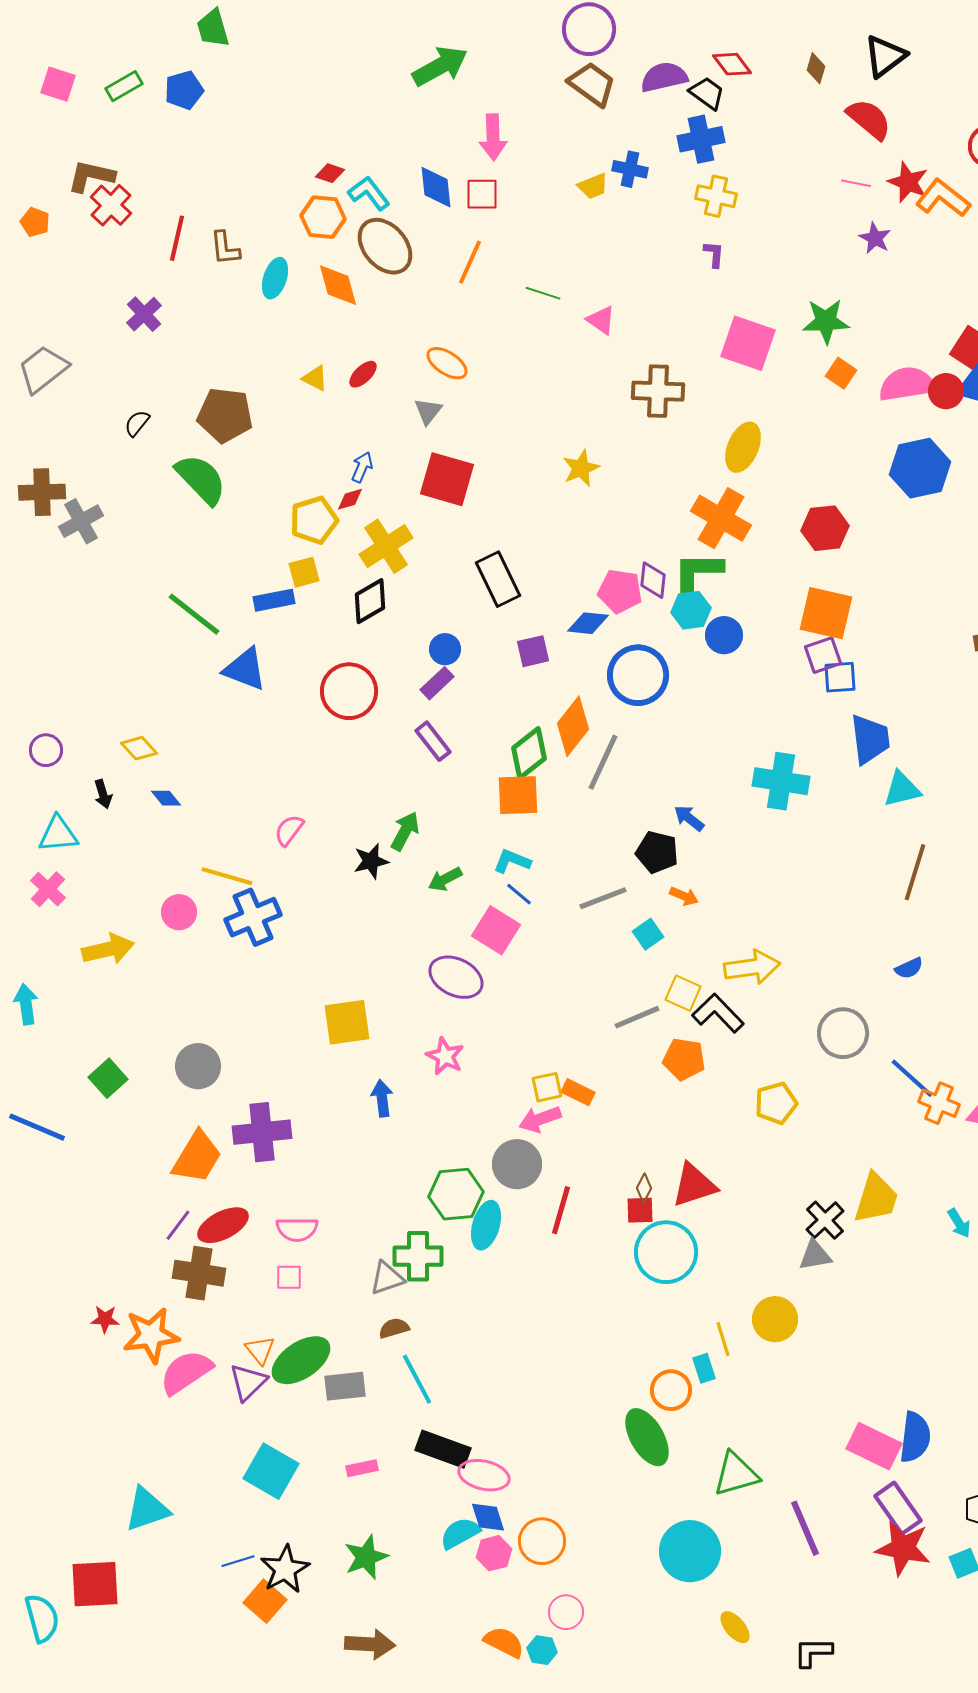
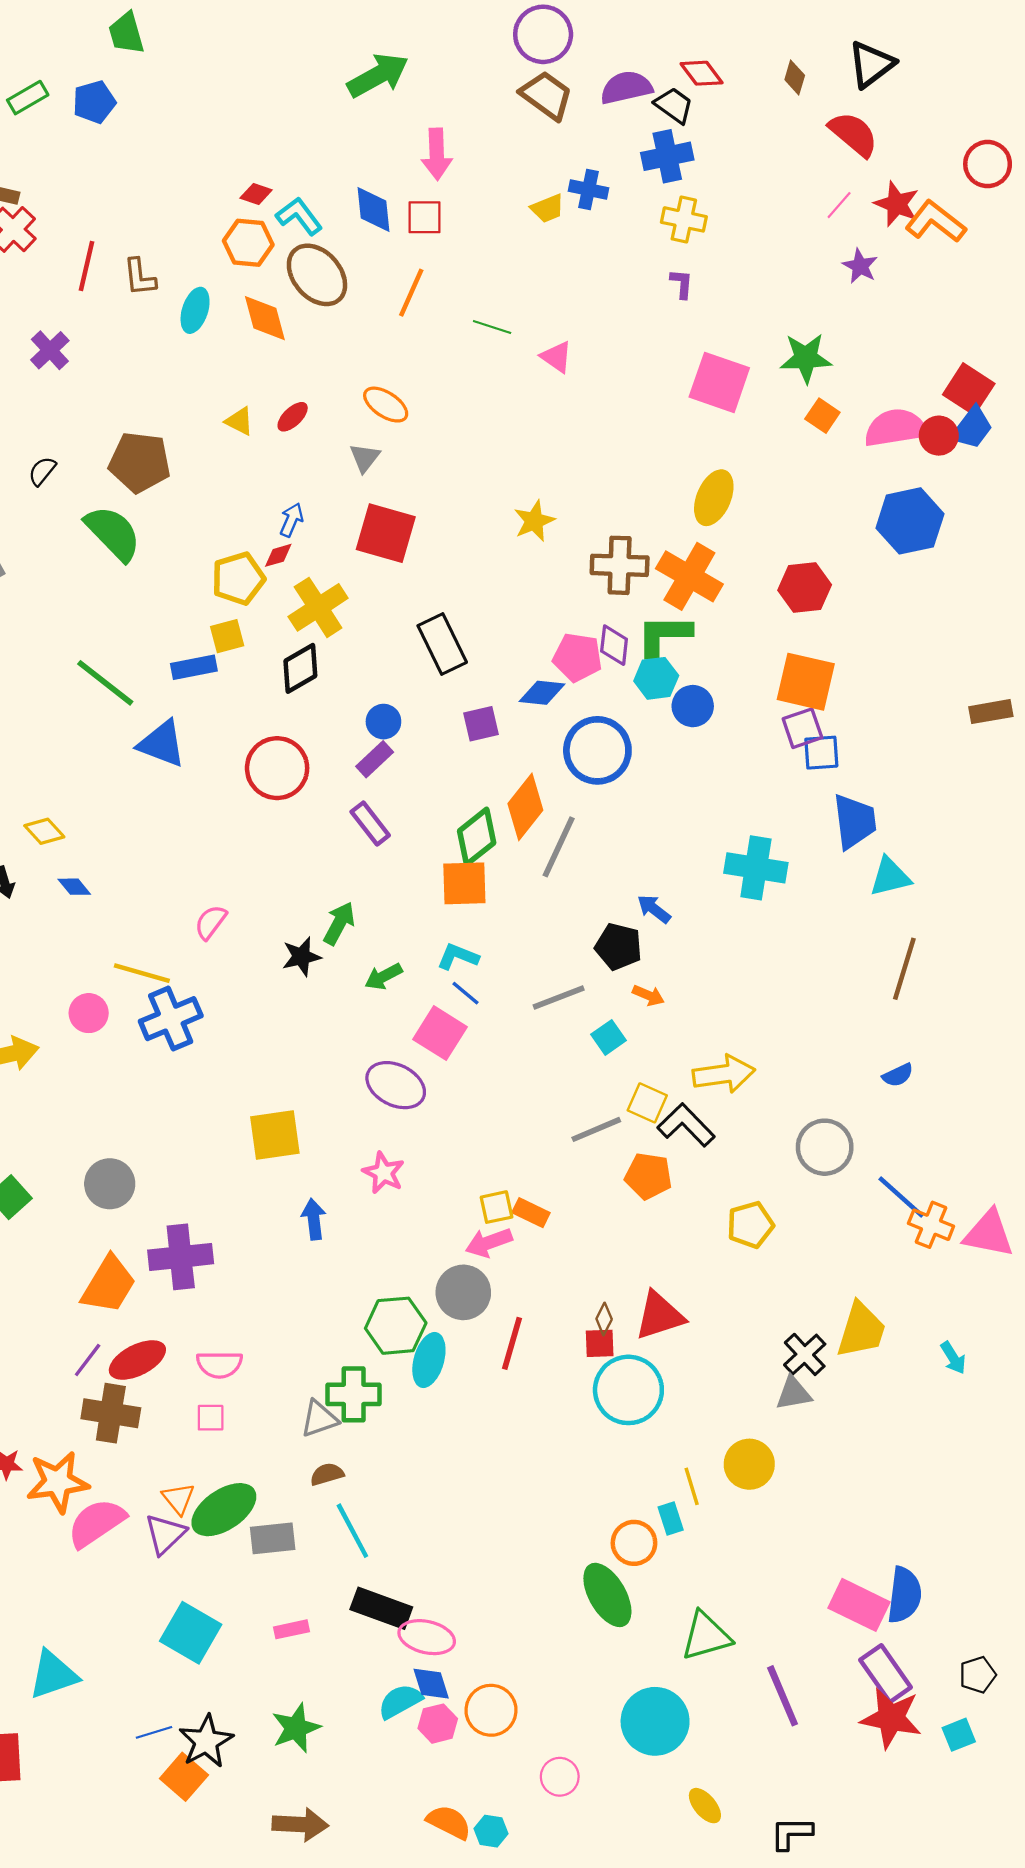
pink line: (856, 183) -> (839, 205), turned -60
brown cross: (658, 391) -> (620, 565), moved
pink circle: (566, 1612) -> (560, 1777), moved

